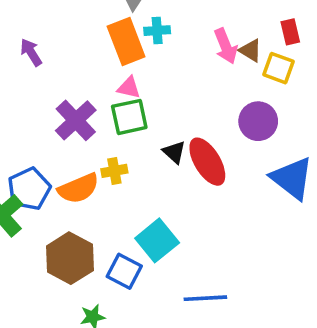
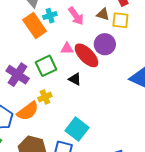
pink arrow: (226, 46) -> (76, 16), moved
pink triangle: (129, 88) -> (67, 49), moved
purple circle: (258, 121) -> (105, 44), moved
red ellipse: (207, 162) -> (86, 55), moved

